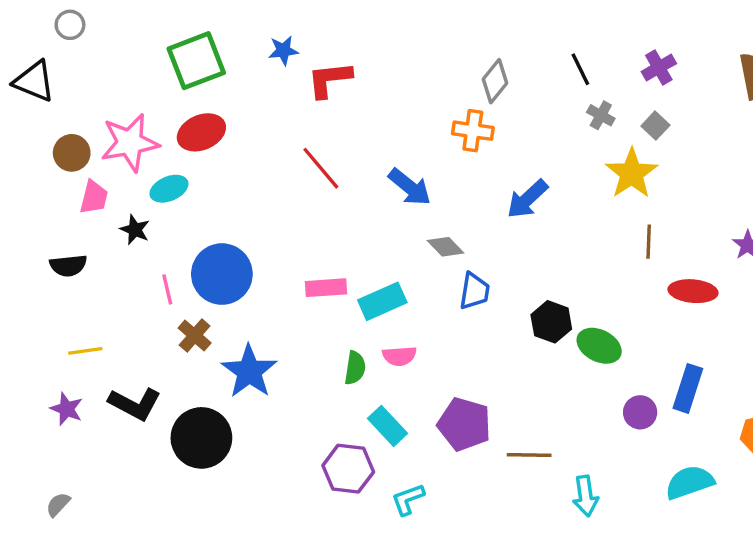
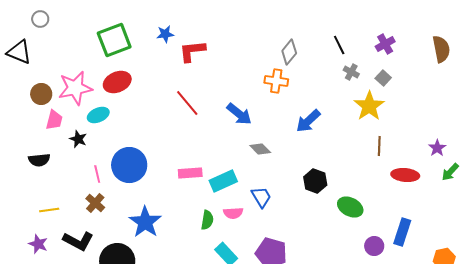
blue trapezoid: (475, 291) -> (261, 197), moved, turned -40
black hexagon: (551, 322) -> (315, 181), moved
brown cross: (195, 336) -> (95, 203), moved

